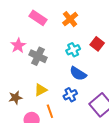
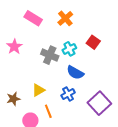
gray cross: (38, 56) -> (50, 55), moved

